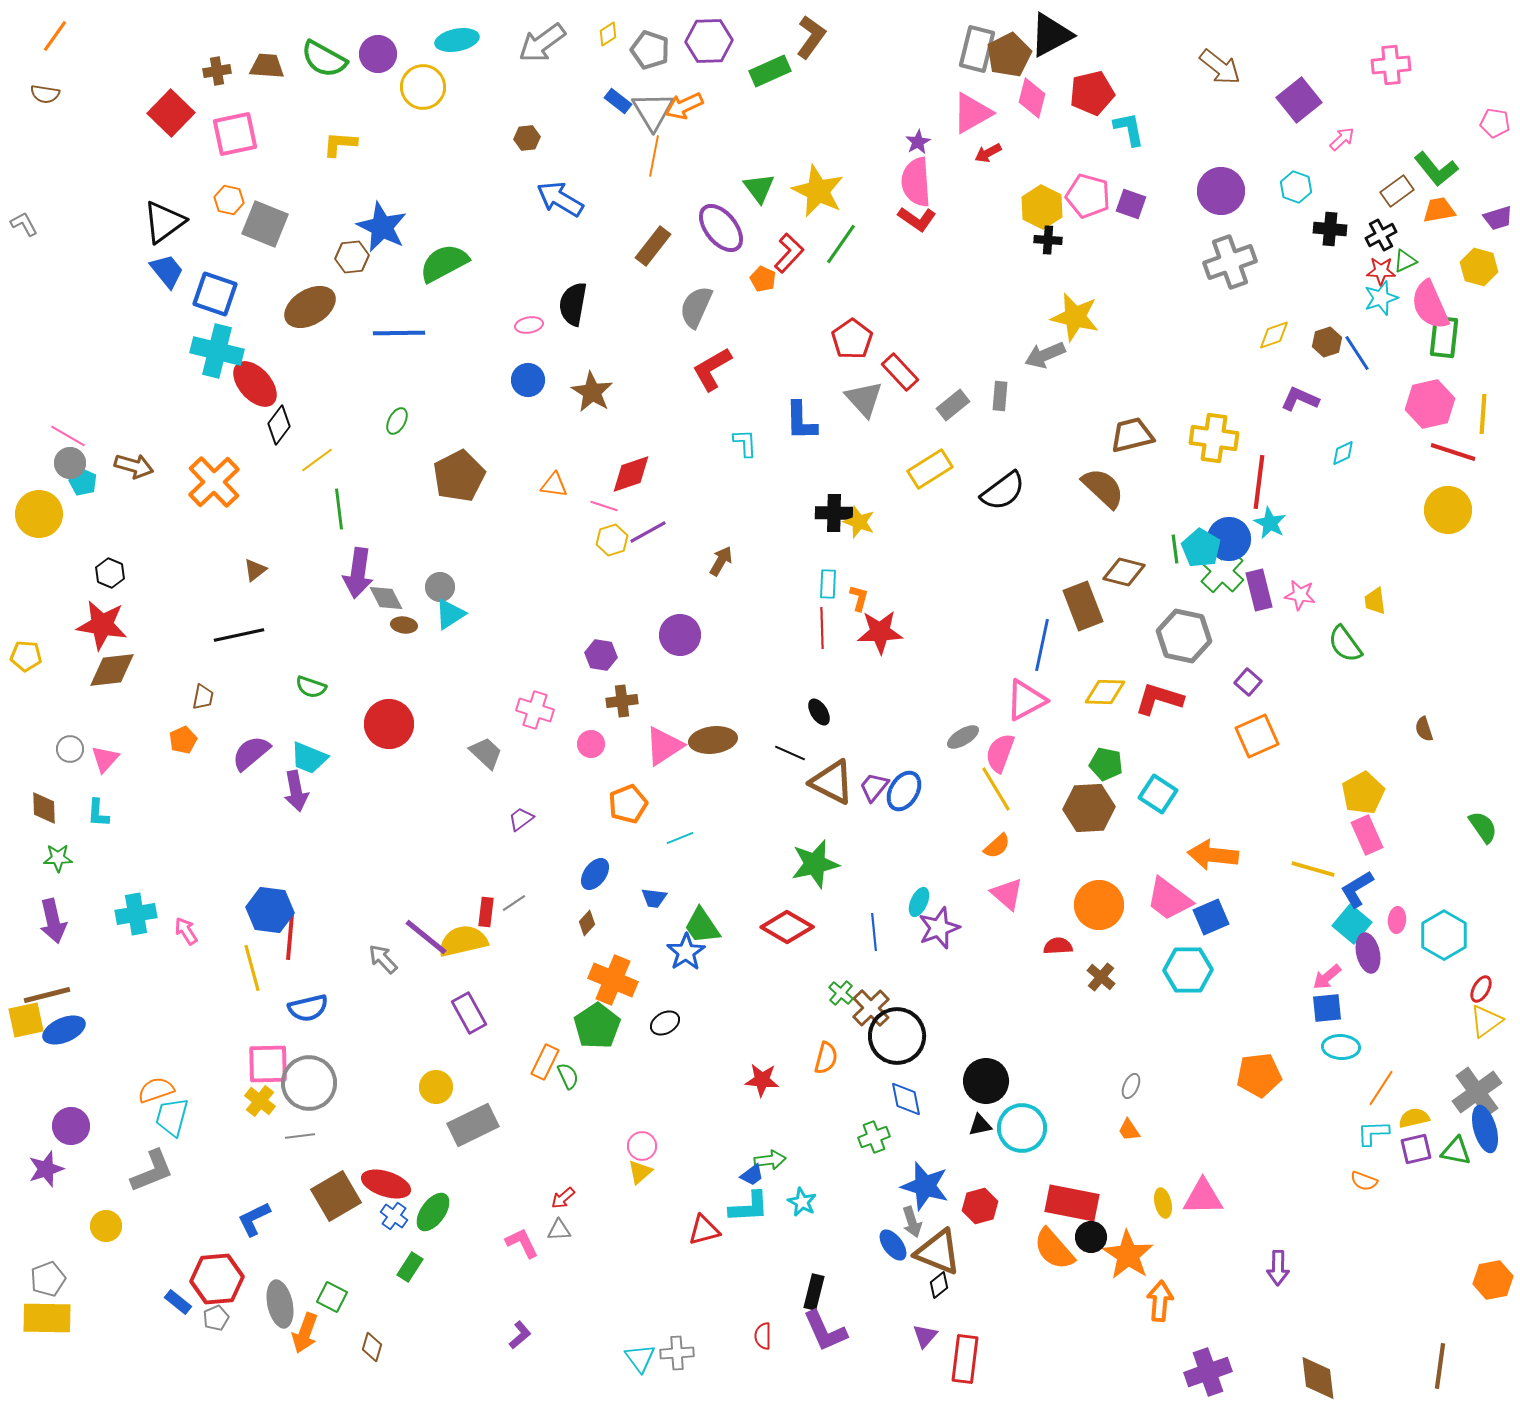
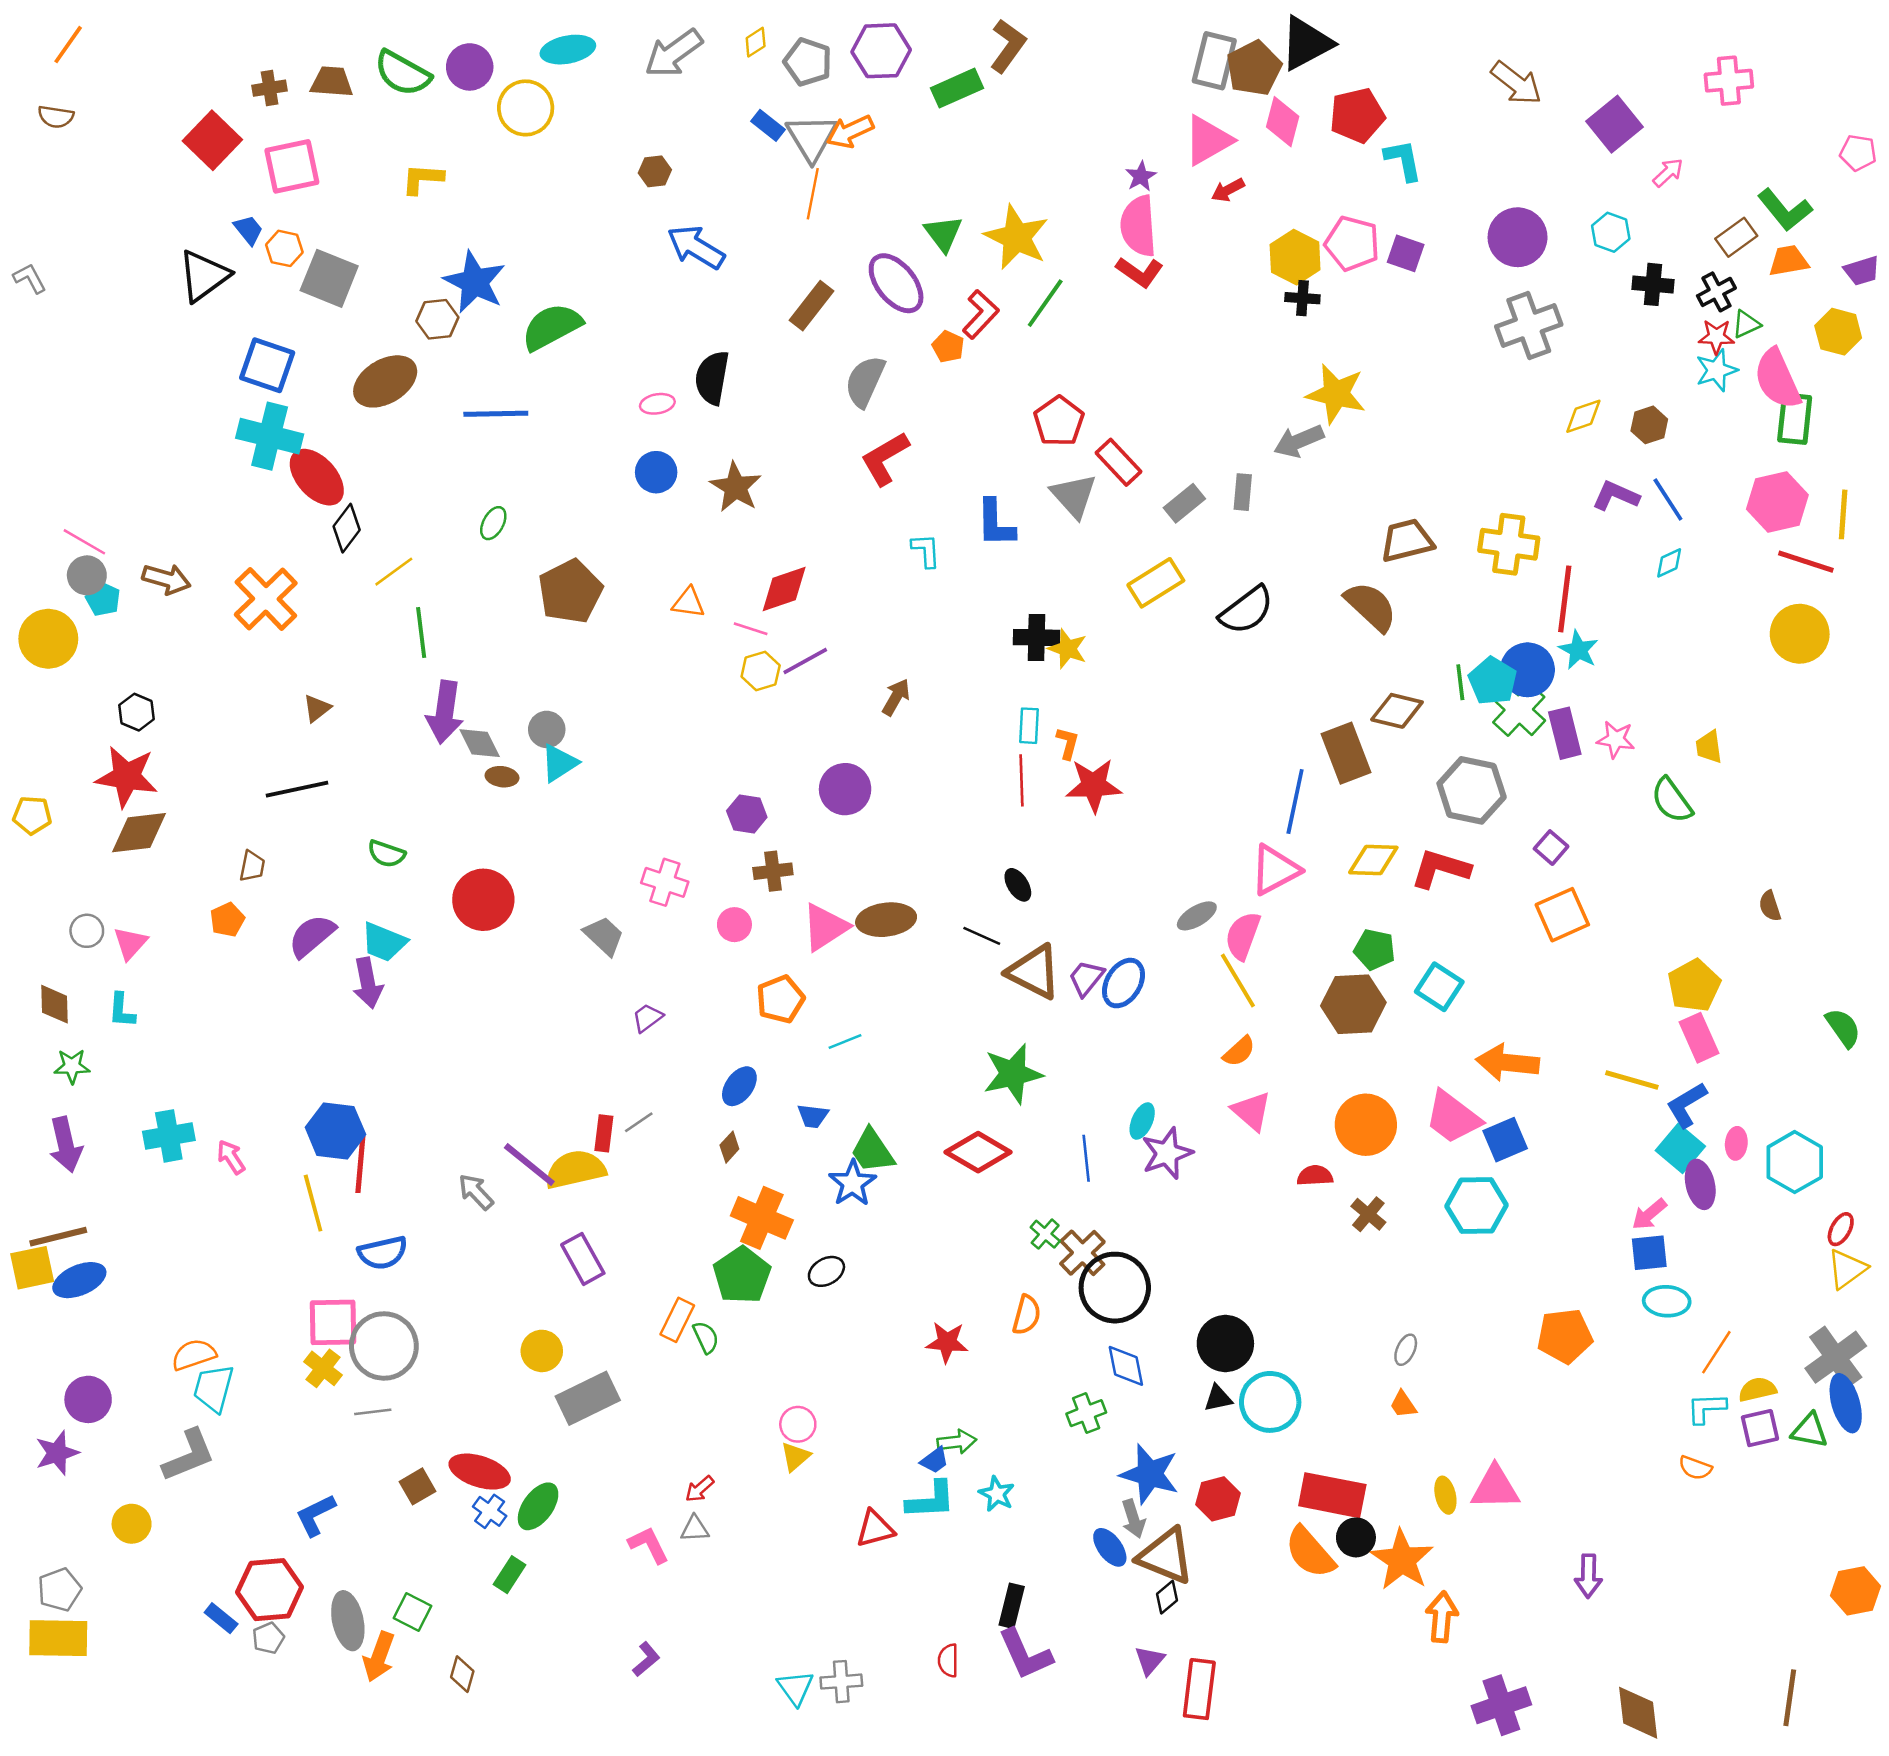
blue trapezoid: (167, 271) -> (248, 230), moved, size x0.7
blue line: (1357, 353) -> (1668, 500), moved
brown square: (336, 1196) -> (417, 1486), size x0.6

